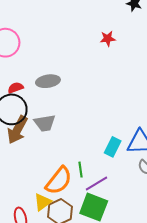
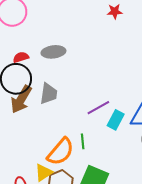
gray trapezoid: (45, 123) -> (49, 94), turned -75
purple line: (96, 183) -> (98, 108), moved

